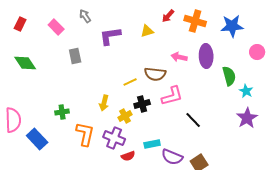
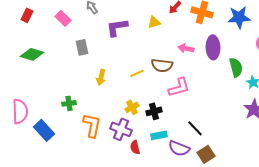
green diamond: (25, 63) -> (32, 54), turned -40
yellow arrow: (104, 103) -> (101, 77), moved
black cross: (142, 104) -> (154, 111), moved
black line: (193, 120) -> (195, 128), moved
red semicircle: (128, 156) -> (135, 147), turned 96

